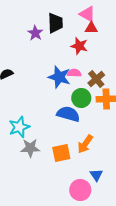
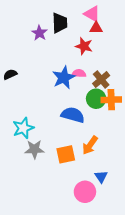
blue star: (59, 77) -> (64, 77), turned 30
green circle: (81, 98) -> (96, 99), moved

